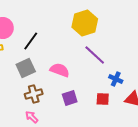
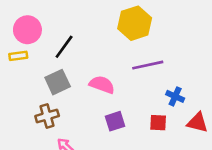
purple line: (95, 55) -> (148, 65), turned -55
brown cross: (34, 94) -> (47, 116), moved

